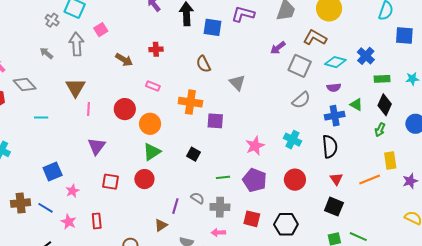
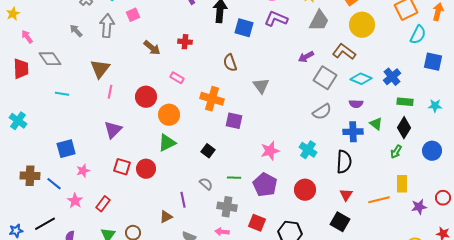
red circle: (144, 179) -> (146, 169), moved
gray semicircle: (198, 198) -> (206, 184), moved
purple line: (175, 206) -> (183, 200), turned -35
red rectangle: (97, 221) -> (103, 204), turned 35

